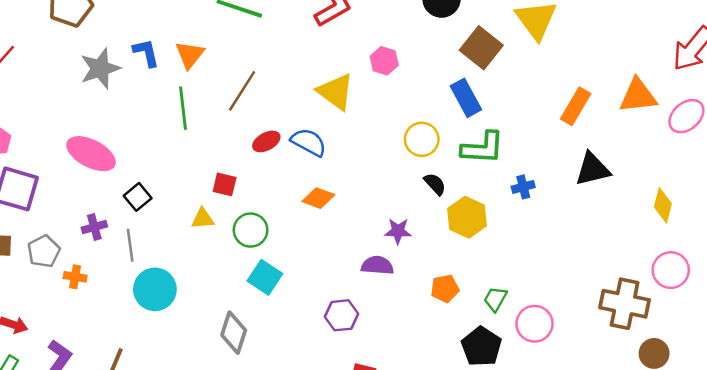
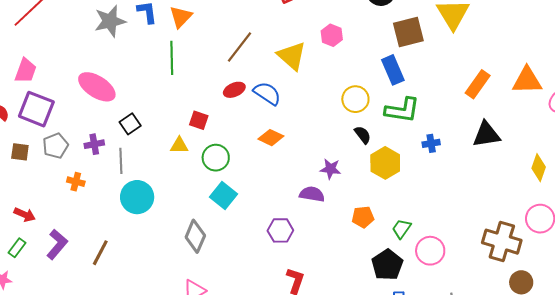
brown square: (481, 48) -> (408, 32), turned 32
brown line: (242, 91) -> (240, 47), moved
gray pentagon: (44, 251) -> (55, 146), moved

